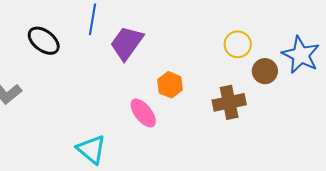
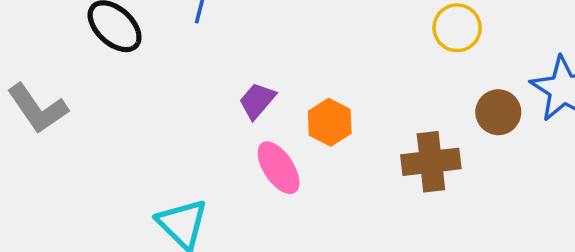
purple trapezoid: (127, 43) -> (257, 101), moved, size x0.6
yellow circle: (238, 44) -> (457, 28), moved

